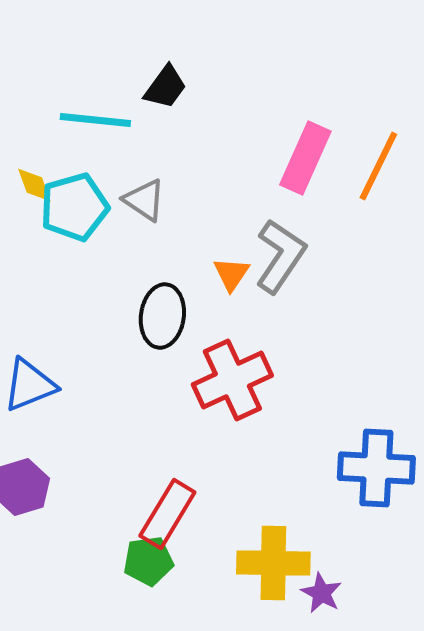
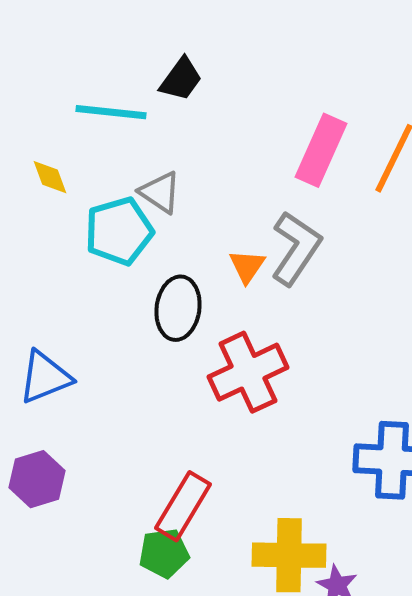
cyan pentagon: (74, 207) -> (119, 231), moved

